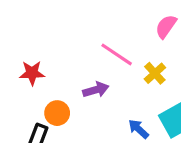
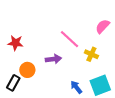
yellow cross: (155, 73) -> (91, 54), turned -32

